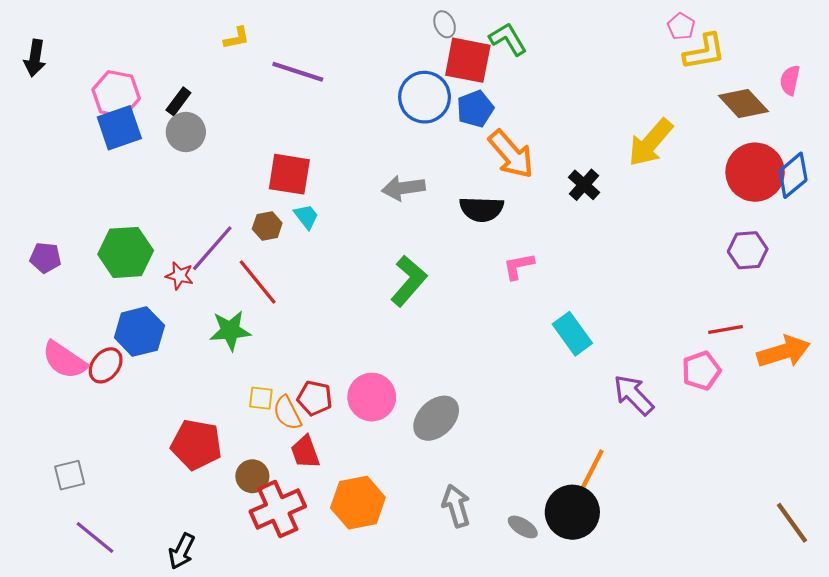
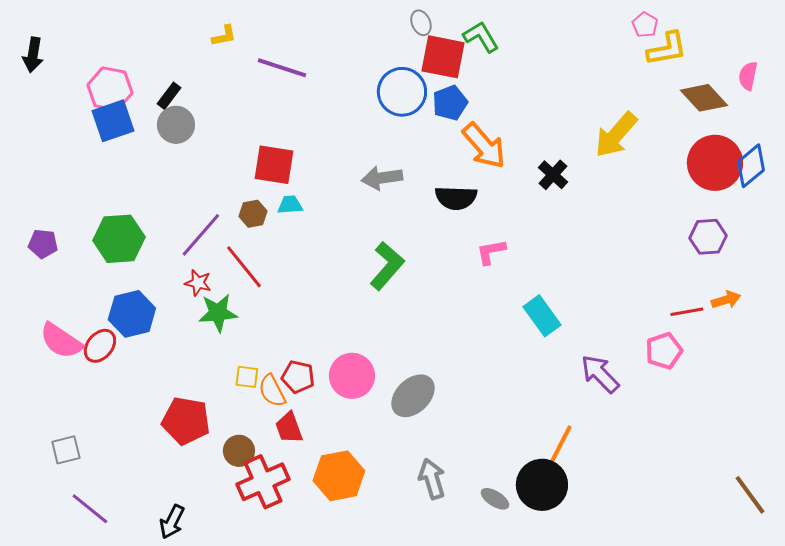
cyan trapezoid: (306, 216) -> (290, 205), turned -56
red star: (180, 276) -> (198, 283), moved
orange arrow: (784, 352) -> (726, 300), moved, size x0.6

